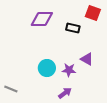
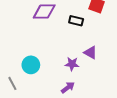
cyan circle: (47, 68) -> (31, 65), moved
gray line: (11, 89) -> (12, 83), turned 40

